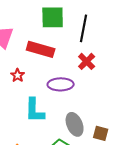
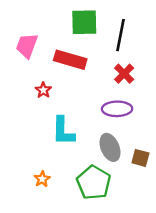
purple ellipse: (61, 84) -> (117, 109), moved

